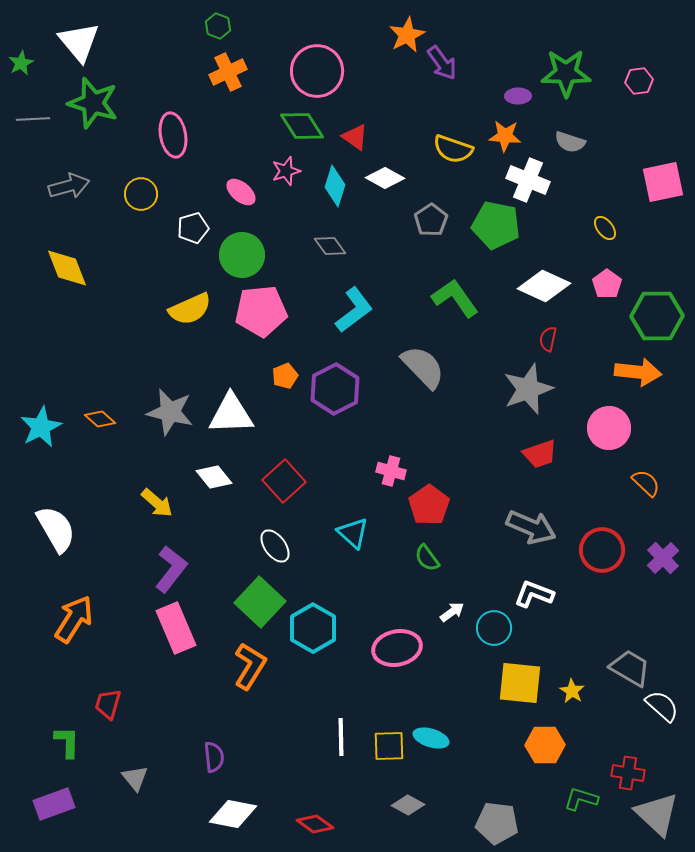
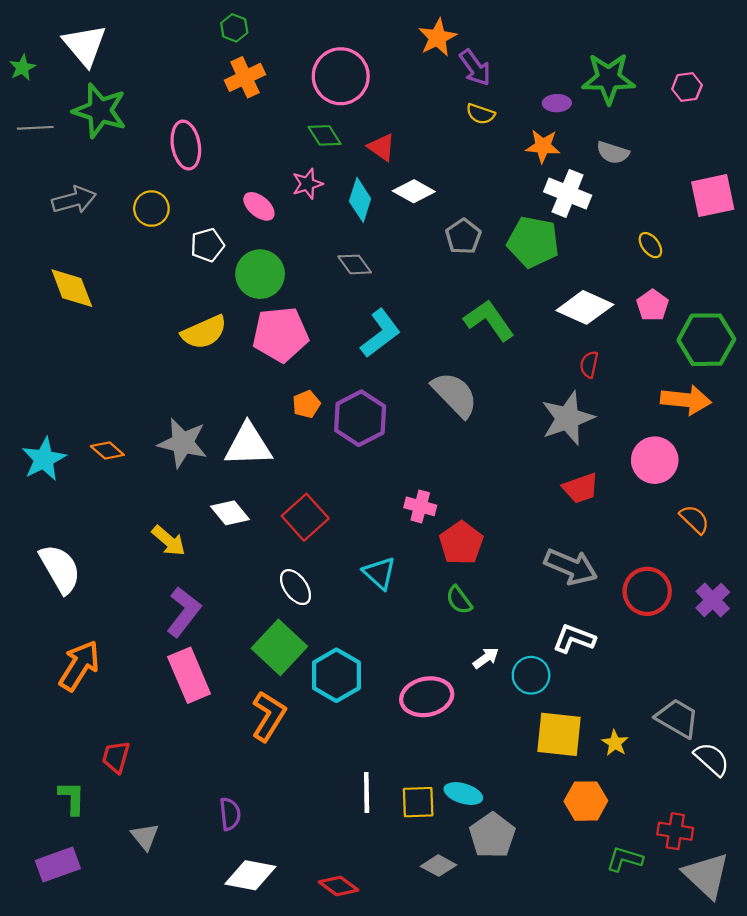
green diamond: (302, 126) -> (325, 135), size x0.7
yellow semicircle: (453, 149) -> (481, 114), moved, size x0.7
gray pentagon: (497, 823) -> (492, 835), moved, turned 30

